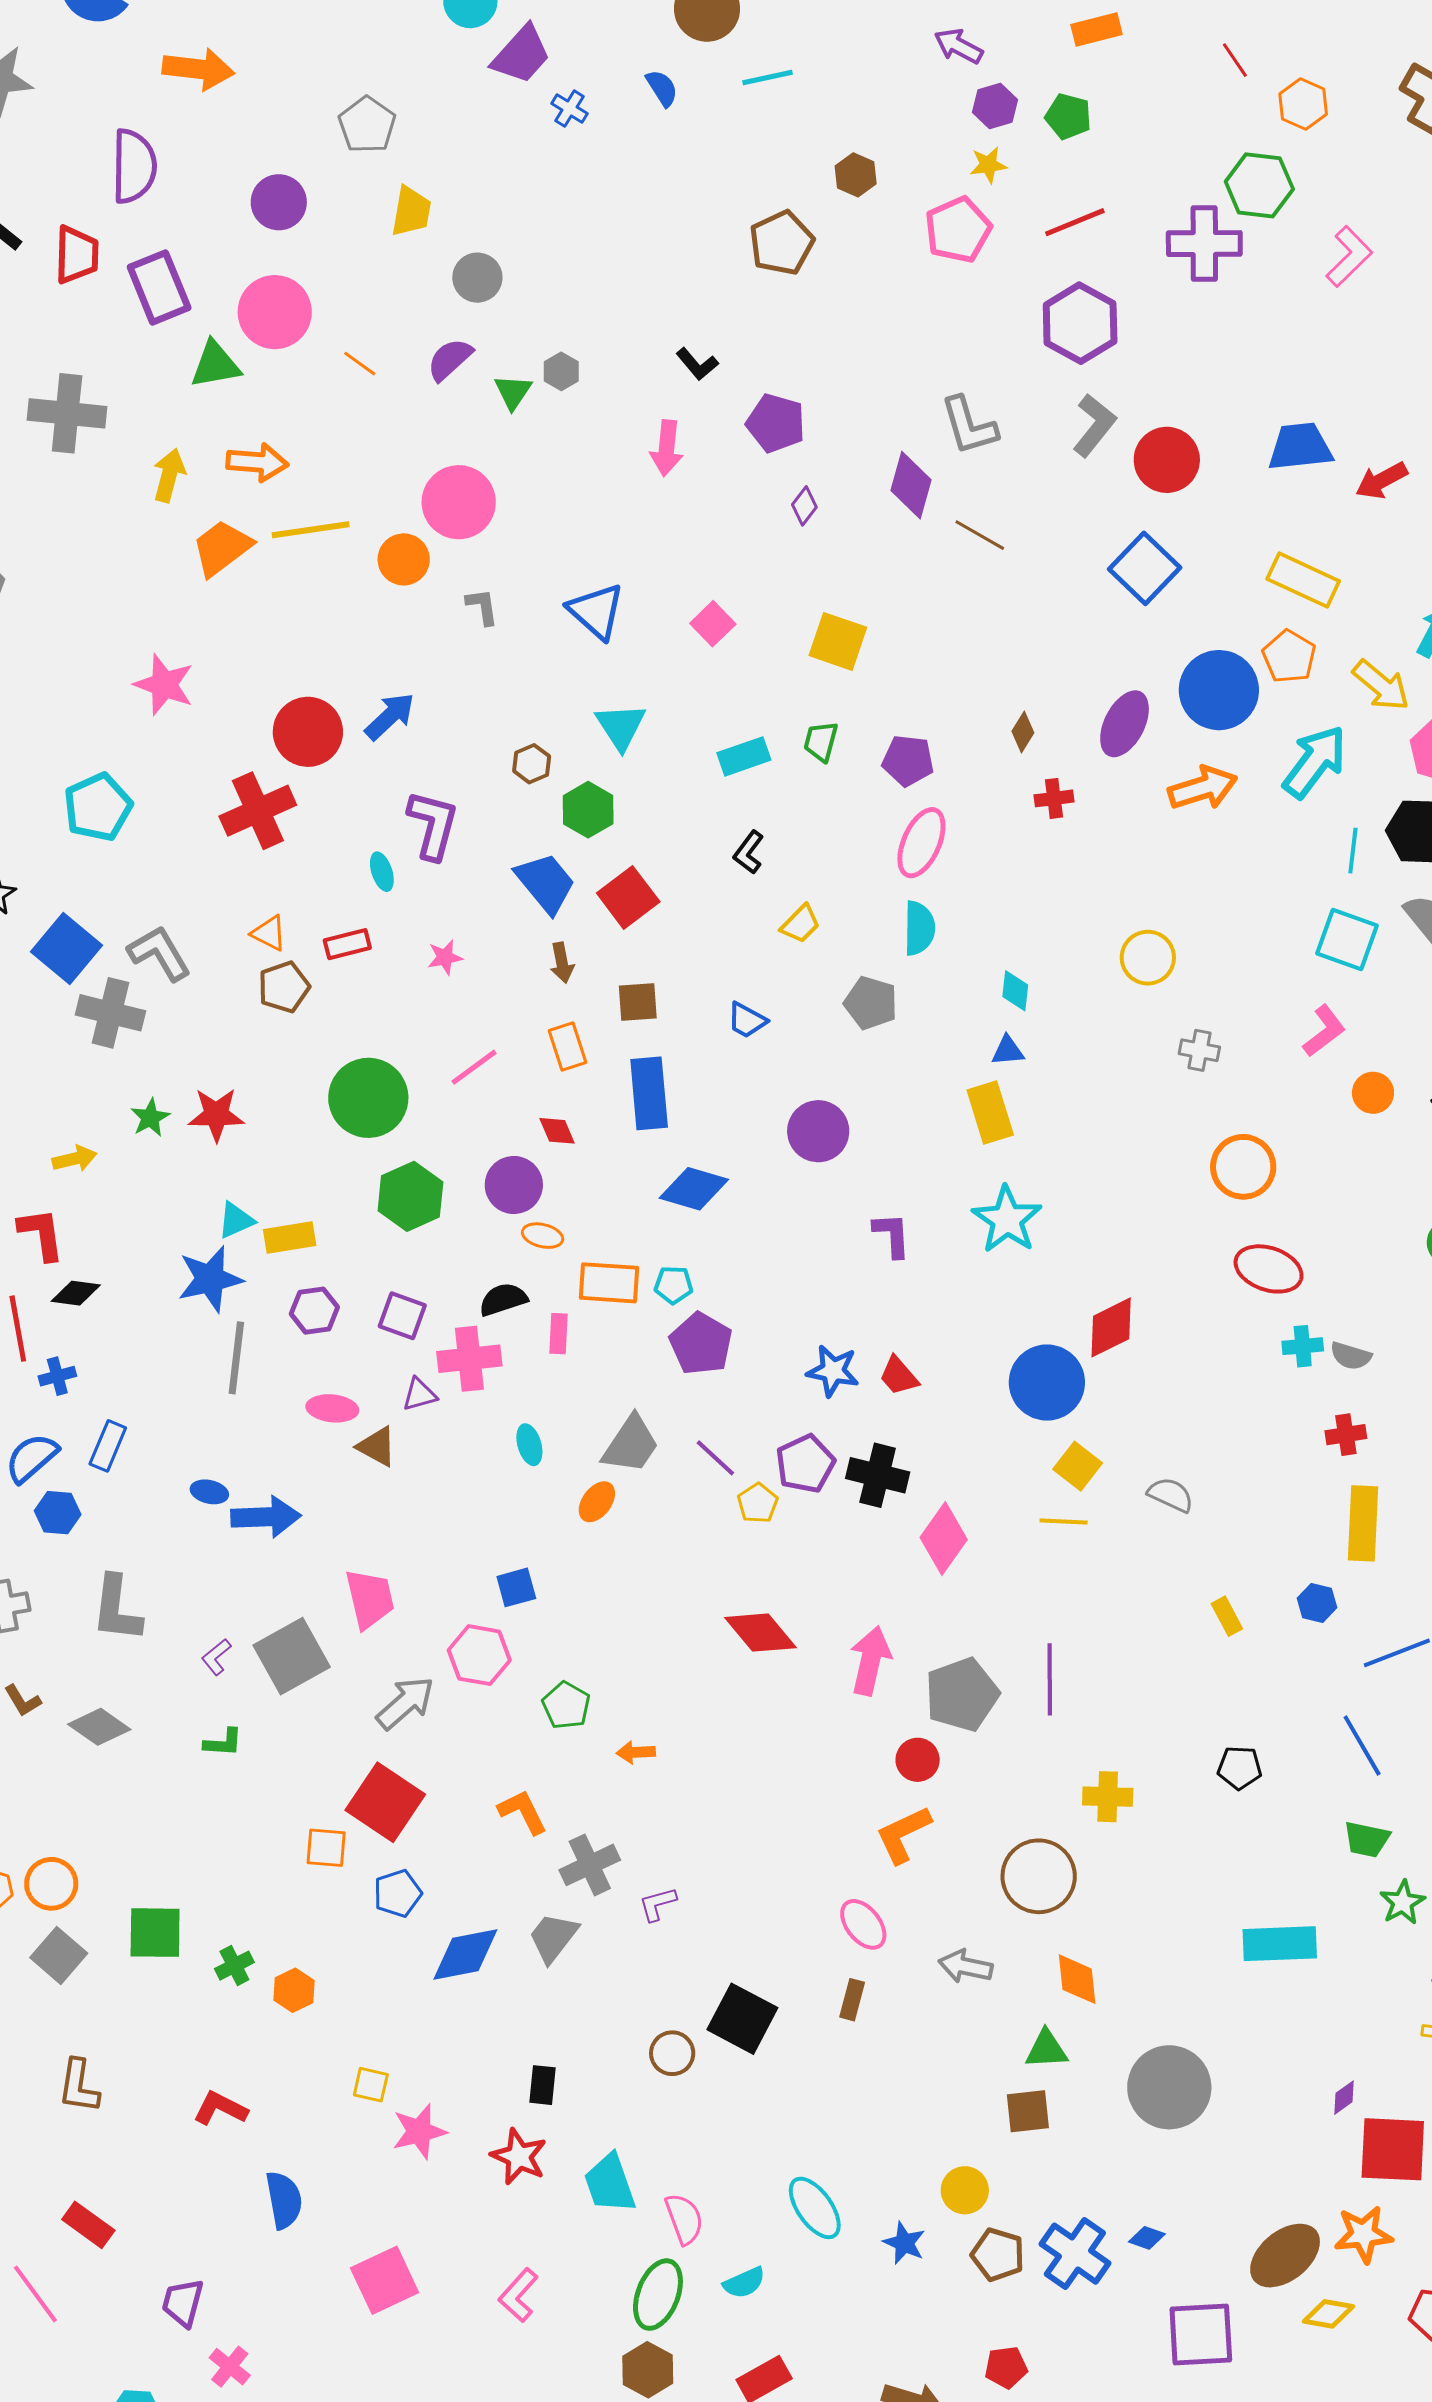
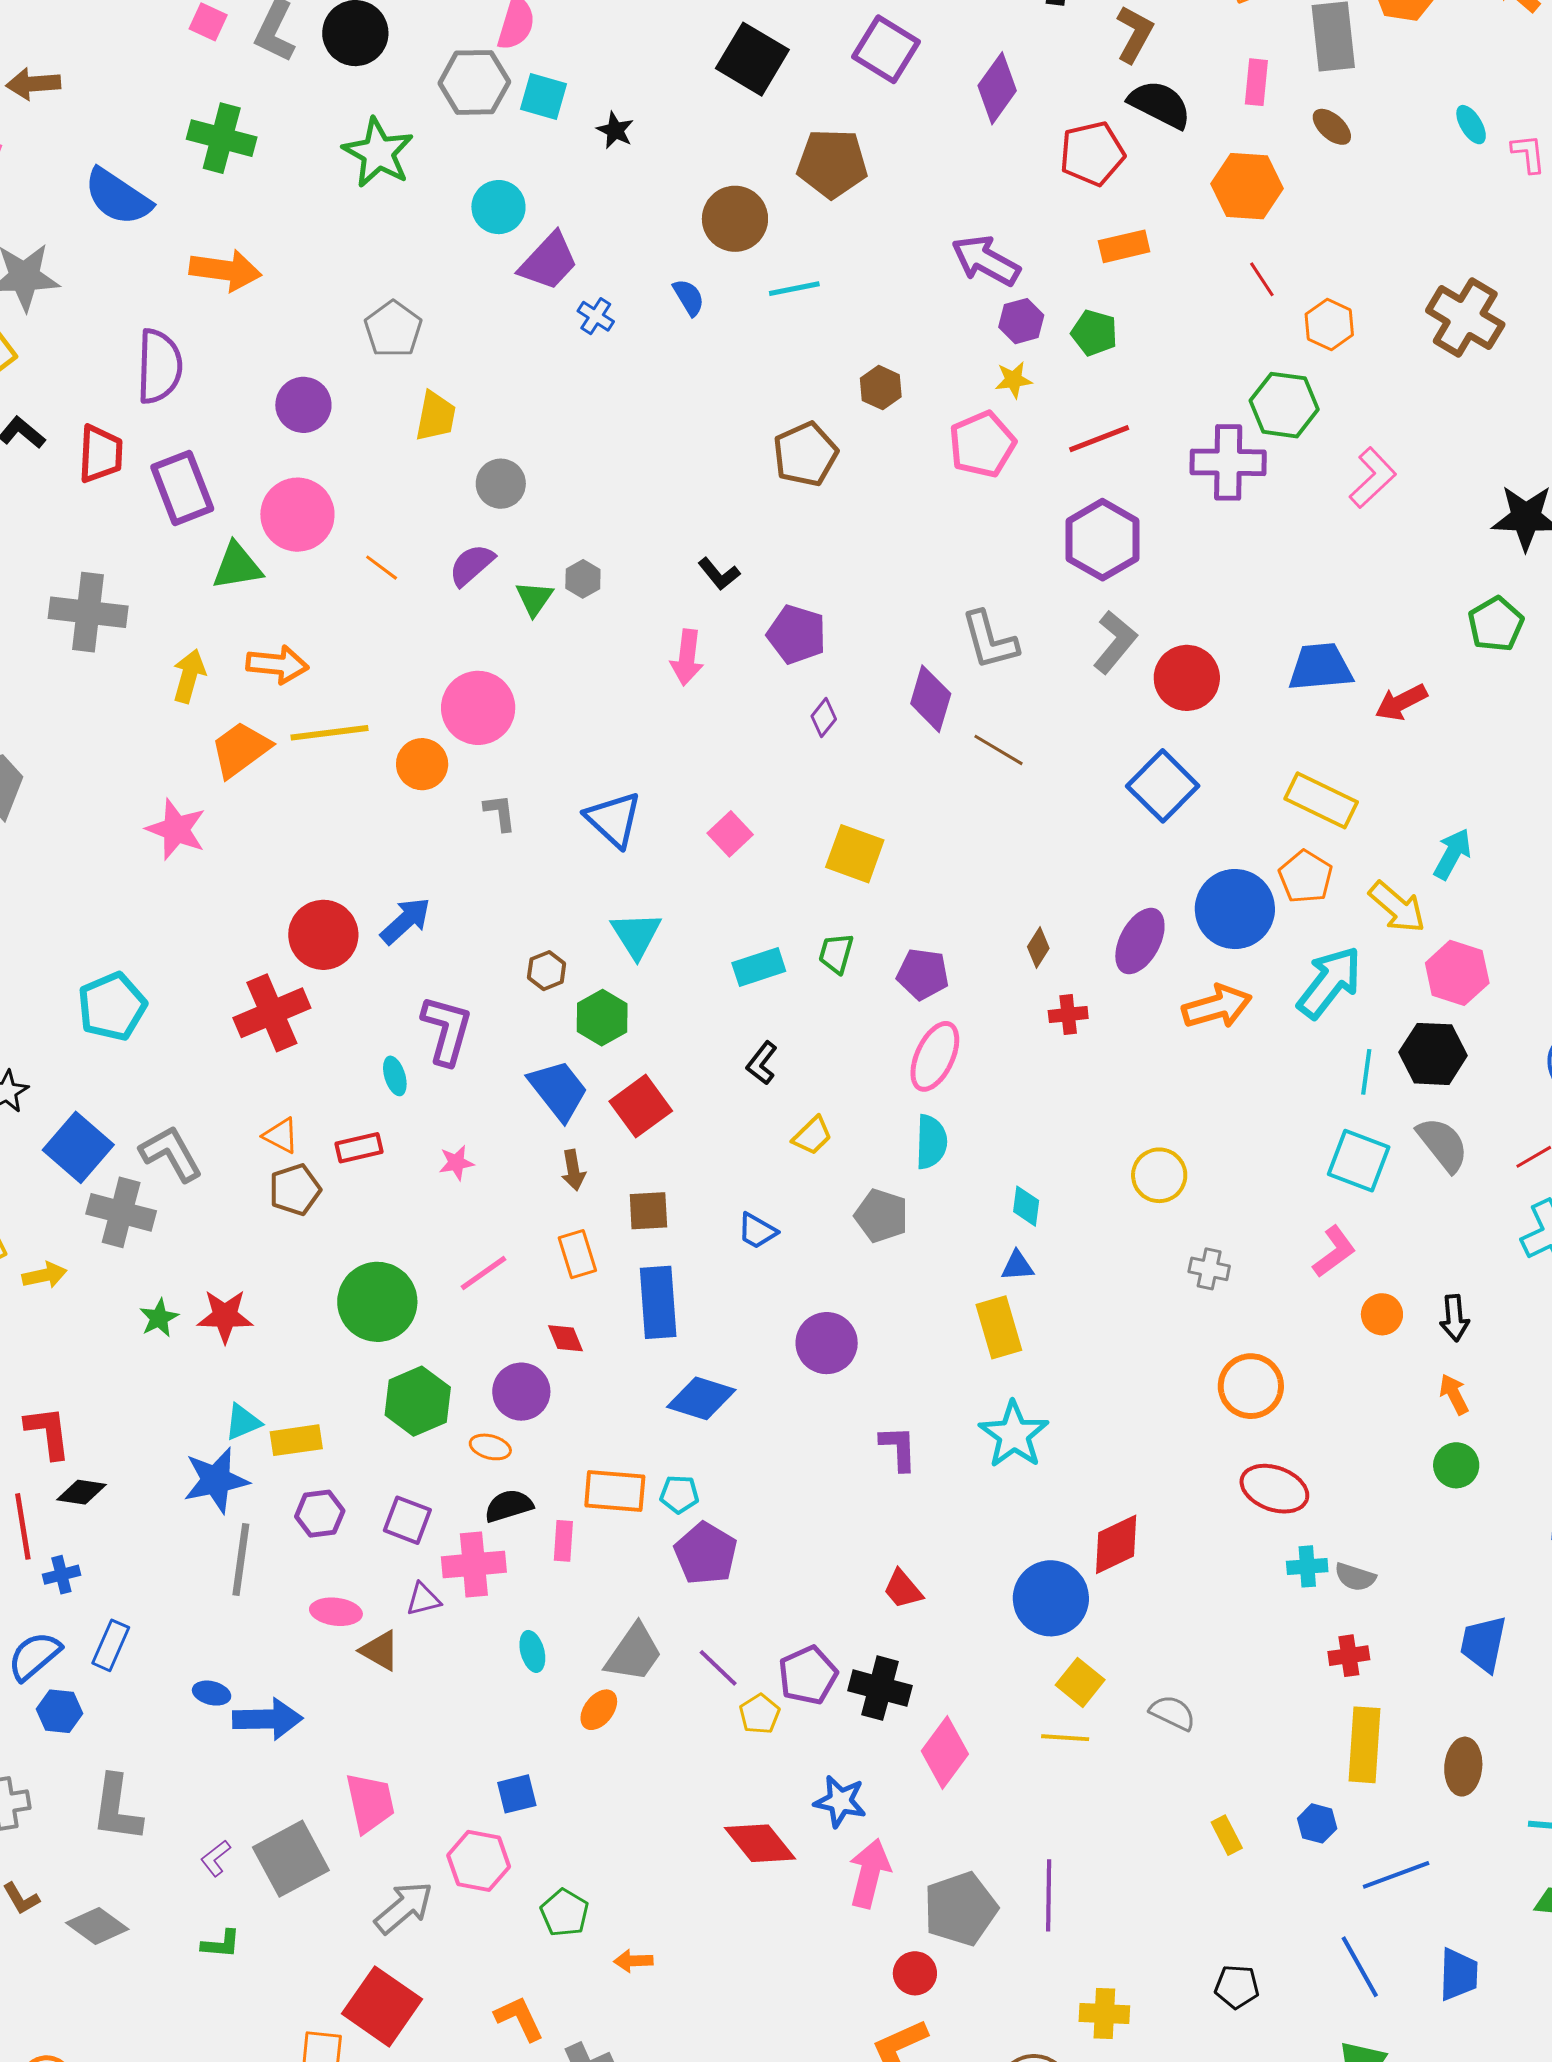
purple arrow: (958, 46) -> (986, 261), size x1.4
pink star: (164, 685) -> (176, 829), moved
yellow arrow: (75, 1159) -> (44, 1275), moved
orange ellipse: (543, 1236) -> (490, 1447), moved
blue star: (833, 1371) -> (840, 1801), moved

